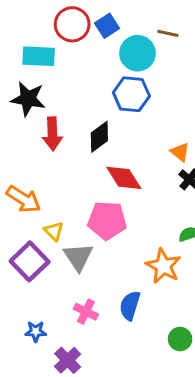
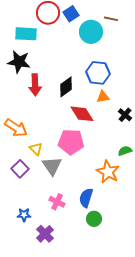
blue hexagon: (131, 94) -> (98, 73), moved
orange triangle: (180, 152) -> (103, 97), moved, turned -48
purple square: (30, 261) -> (20, 169), size x0.7
green circle: (180, 339) -> (94, 219), moved

